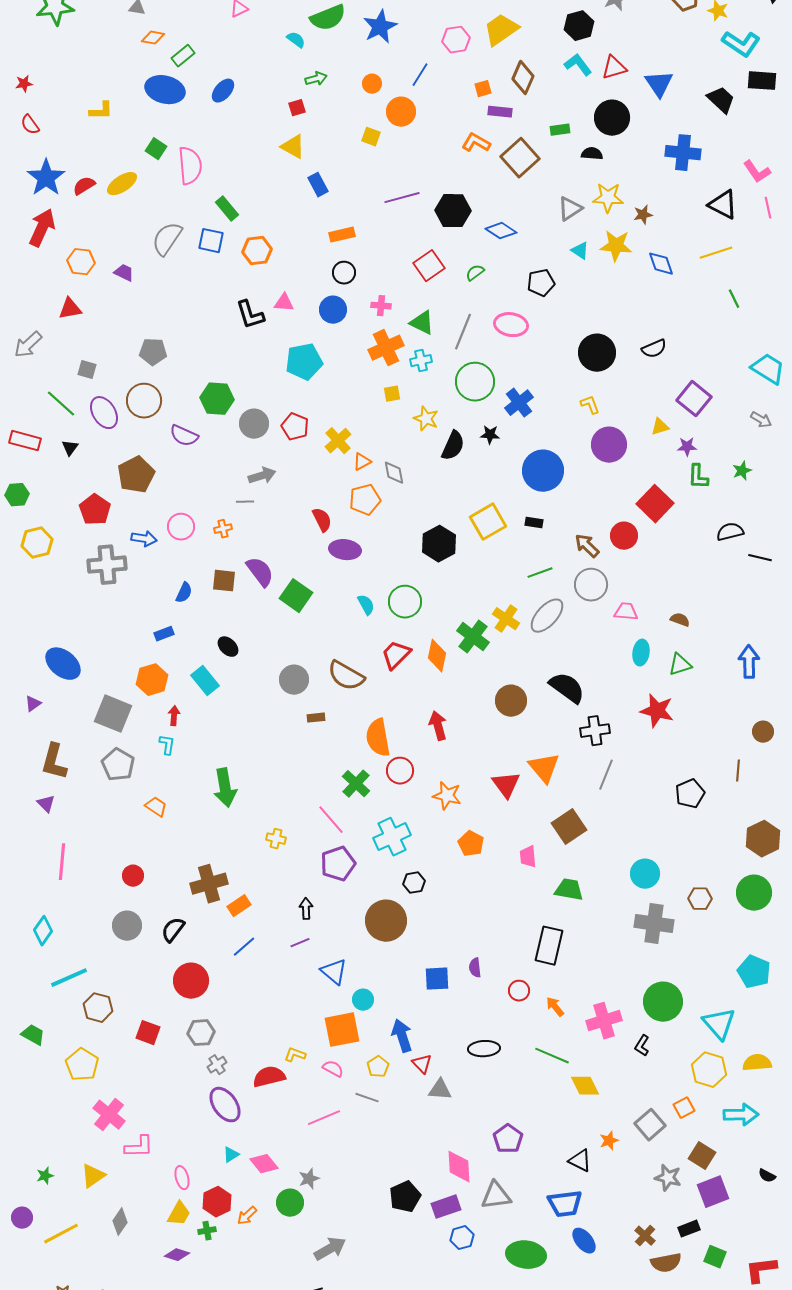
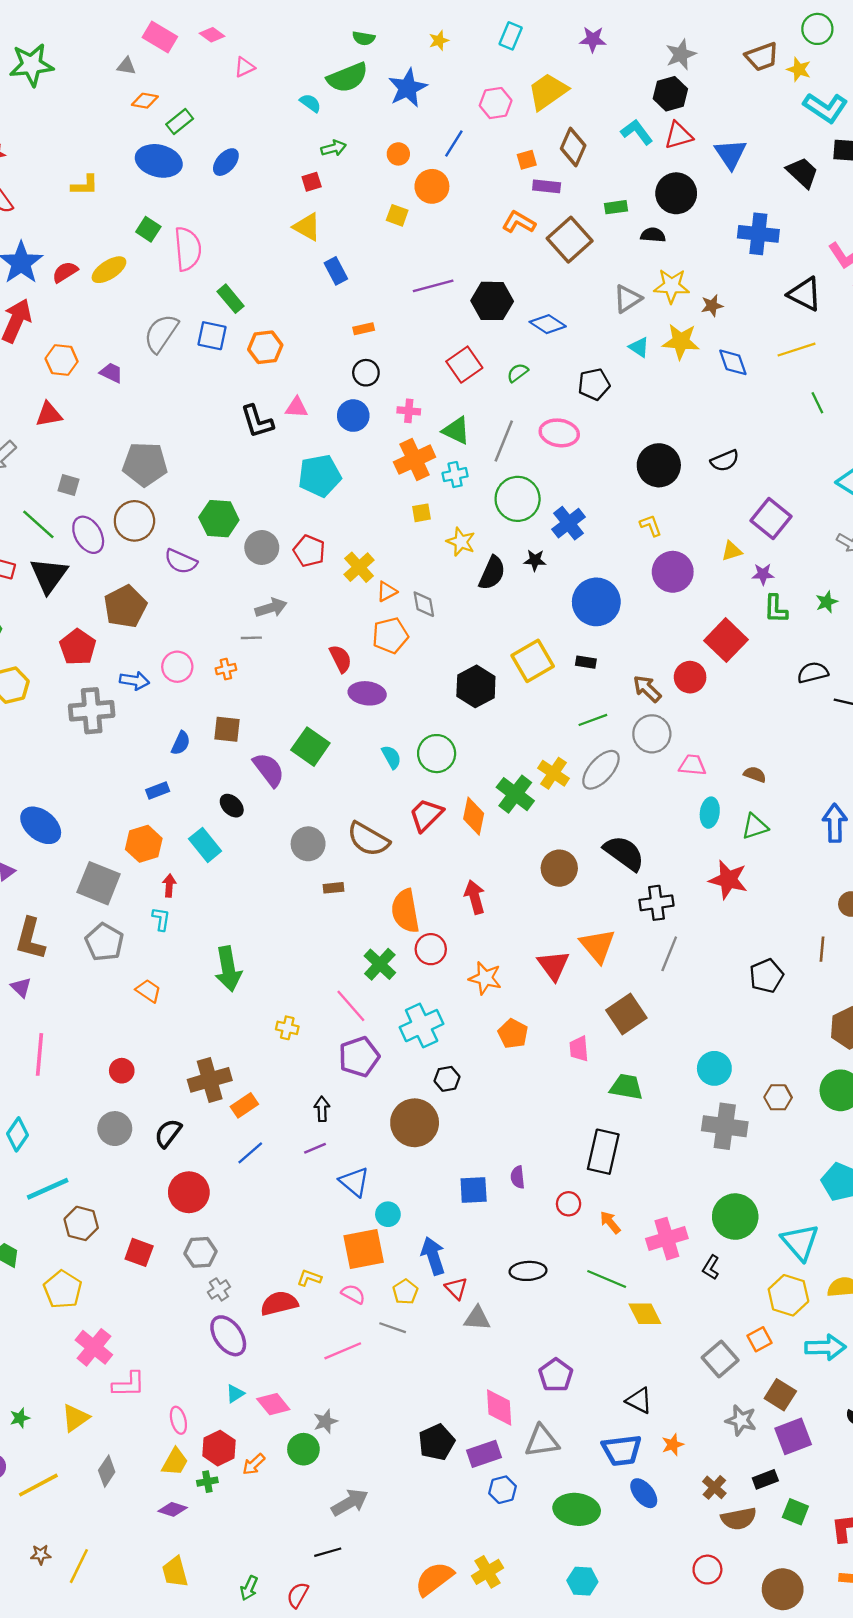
black hexagon: (579, 26) -> (670, 94), moved
orange rectangle: (342, 235) -> (364, 329), size x0.7
gray pentagon: (153, 352) -> (145, 464), size x1.4
black triangle: (70, 448) -> (49, 575), size x2.0
purple semicircle: (260, 572) -> (269, 770), moved
orange star: (609, 1141) -> (673, 1445), moved

